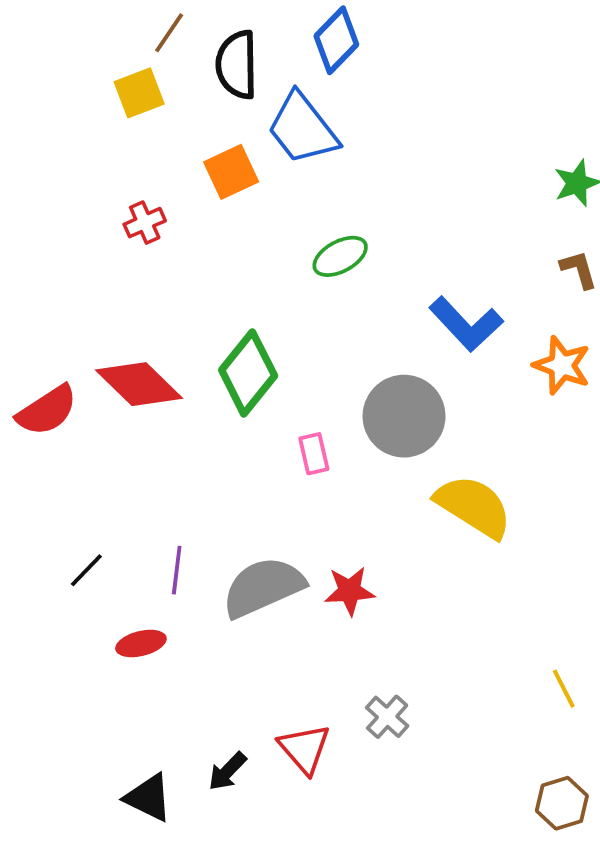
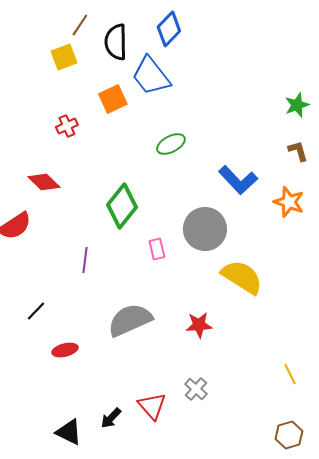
red diamond: (139, 384) -> (44, 182), moved, size x0.7
purple line: (177, 570) -> (85, 260), moved
red star: (350, 591) -> (199, 325), moved

